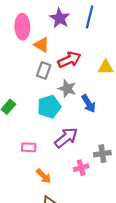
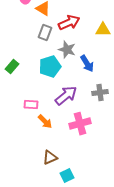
gray cross: (102, 154) -> (100, 93), moved
pink cross: (81, 168) -> (80, 124), size x1.5
orange arrow: (44, 176) -> (45, 122), moved

